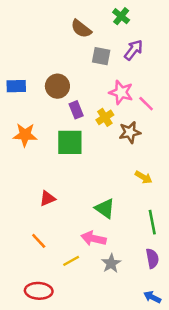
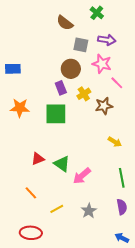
purple arrow: (134, 50) -> (107, 40), turned 60
brown circle: (57, 86) -> (71, 69), moved
pink star: (121, 92) -> (102, 64), moved
green triangle: (105, 208) -> (62, 164), moved
pink arrow: (94, 238) -> (82, 176), moved, turned -54

